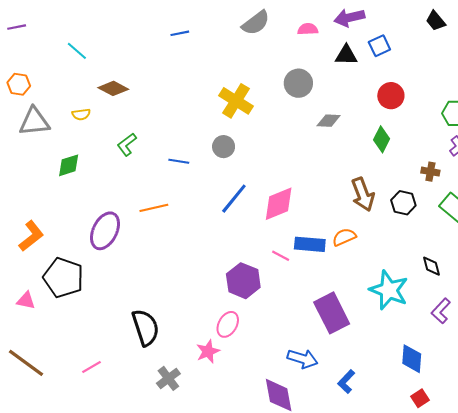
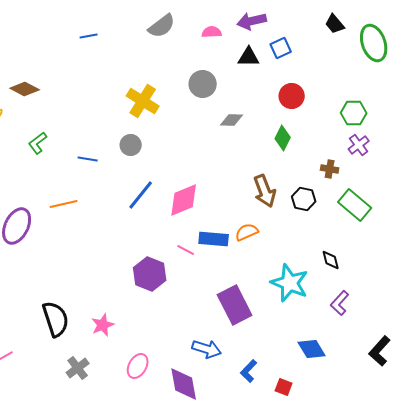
pink ellipse: (228, 324) -> (138, 366), moved
pink star: (208, 351) -> (103, 325), moved
blue diamond: (412, 359) -> (312, 349), turned -36
red square: (420, 398) -> (284, 387), moved, turned -36

